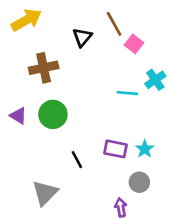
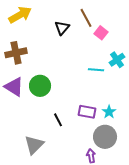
brown cross: (44, 68) -> (16, 53), moved
purple triangle: (18, 116) -> (14, 87), size x1.5
gray circle: (139, 182) -> (105, 137), size x1.5

